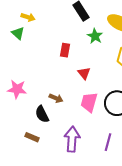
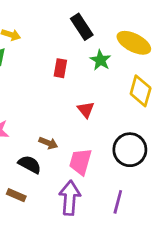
red rectangle: (65, 50) -> (60, 68), moved
pink trapezoid: (89, 102) -> (80, 162), moved
black semicircle: (42, 114) -> (30, 164), turned 144

